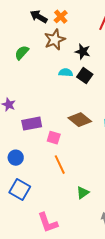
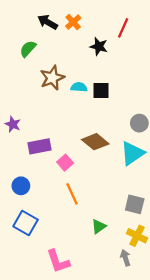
brown star: (55, 40) -> (52, 78), moved
black star: (83, 52) -> (99, 46), moved
green semicircle: (22, 53) -> (28, 49), moved
black square: (85, 76) -> (101, 91), turned -35
pink square: (54, 138) -> (65, 163), turned 32

